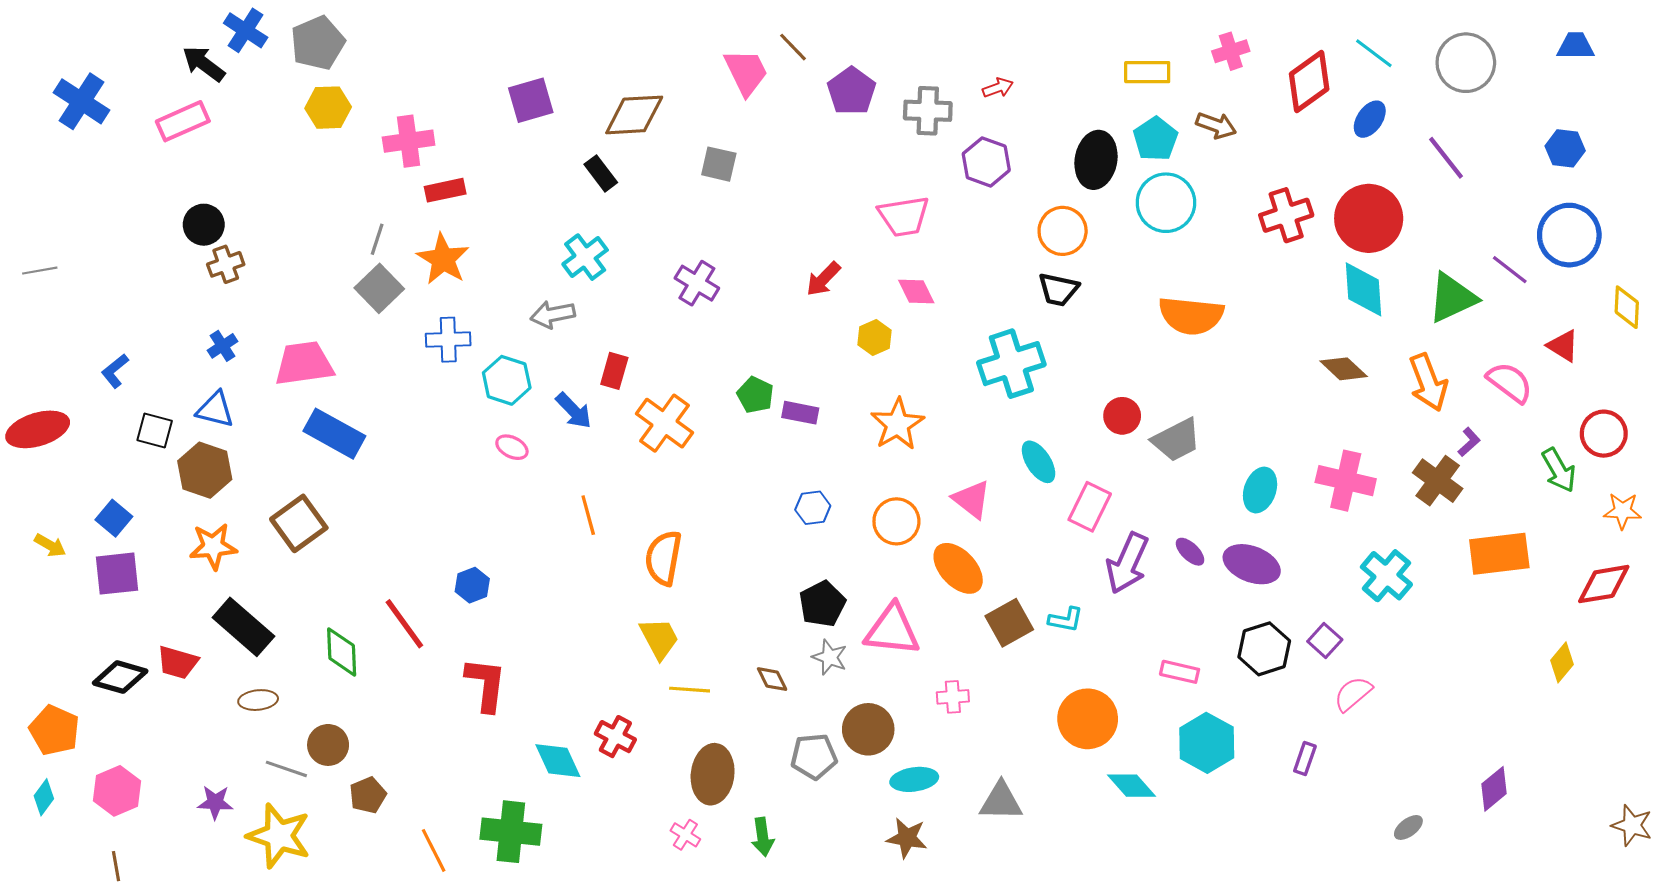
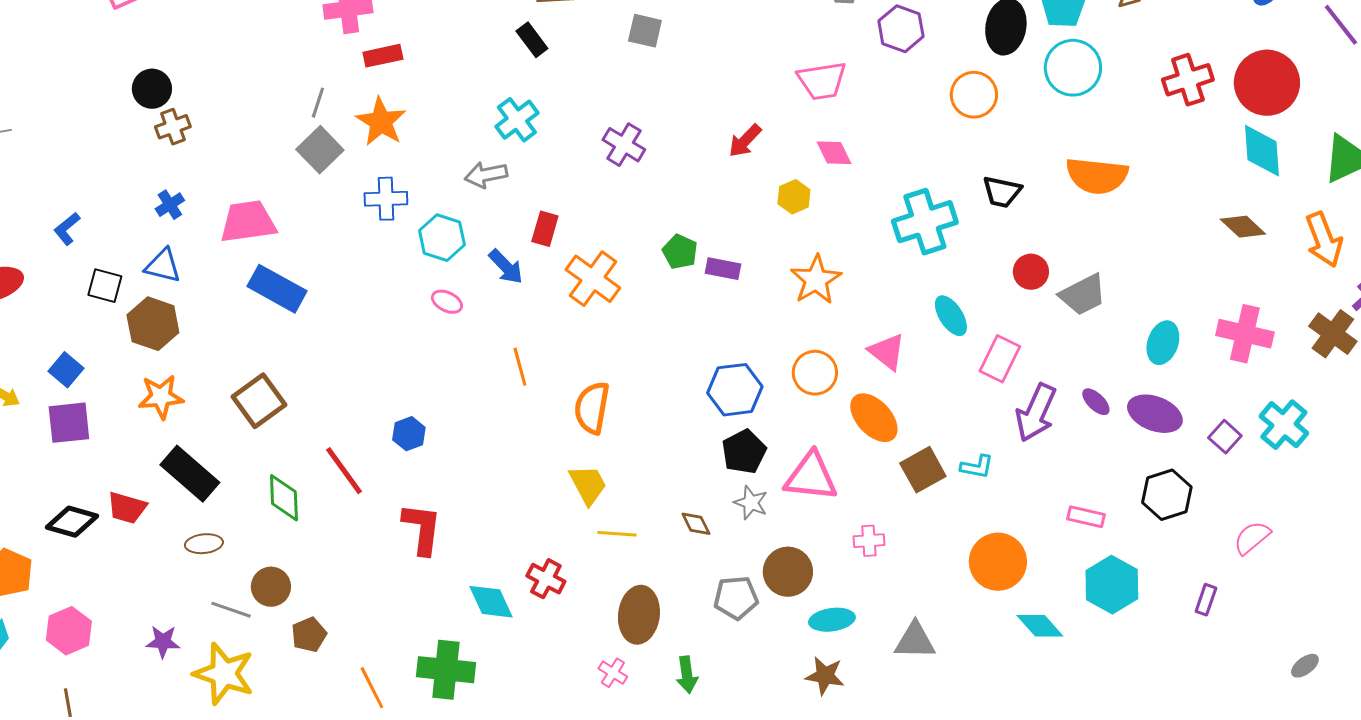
black trapezoid: (1058, 289) -> (1002, 192), moved
blue hexagon: (813, 508) -> (735, 390), moved, size x1.6
brown square: (299, 523) -> (259, 401), moved
purple square: (1325, 640) -> (1225, 437), moved

